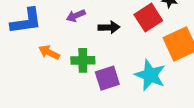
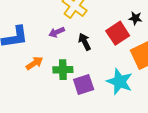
black arrow: (109, 27) -> (85, 42), turned -114
orange arrow: (49, 52) -> (34, 63), turned 120

